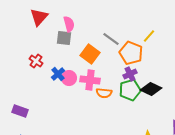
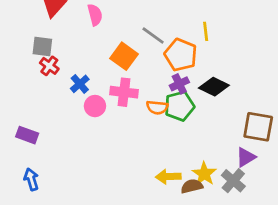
yellow line: (149, 36) -> (206, 31), turned -48
gray square: (64, 38) -> (42, 47), moved
pink circle: (69, 78) -> (95, 106), moved
black diamond: (151, 89) -> (214, 87), moved
orange semicircle: (104, 93) -> (157, 107), moved

